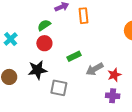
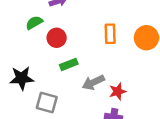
orange rectangle: (83, 16) -> (110, 34), moved
red circle: (44, 43) -> (57, 38), moved

